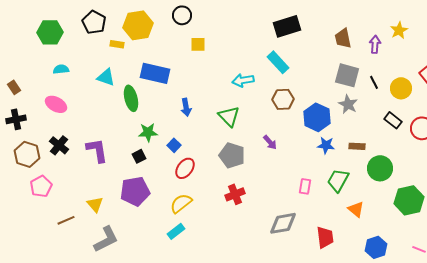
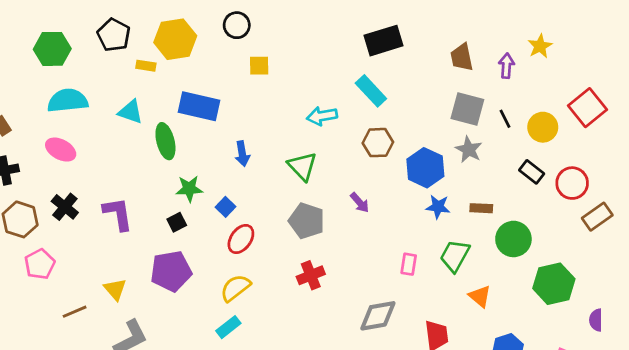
cyan semicircle: (61, 69) -> (68, 101), size x1.8

